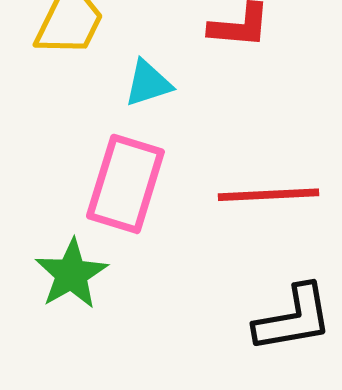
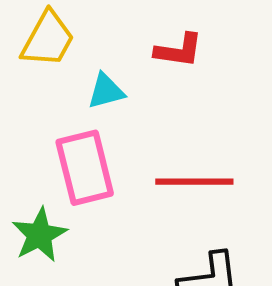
pink rectangle: (125, 184) -> (85, 168), turned -34

